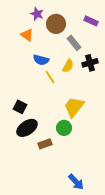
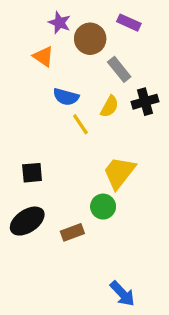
purple rectangle: (91, 21) -> (129, 23), moved
black square: (20, 107) -> (32, 173), turned -32
black ellipse: (27, 128) -> (27, 221), moved

